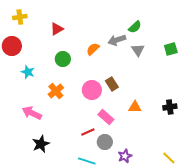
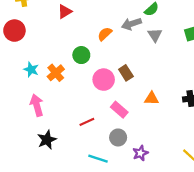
green circle: (63, 59) -> (81, 55), moved
cyan star: (28, 72) -> (31, 70), moved
orange cross: (56, 91) -> (56, 73), moved
pink arrow: (32, 113) -> (37, 105), turned 48
red line: (88, 132) -> (87, 122), moved

